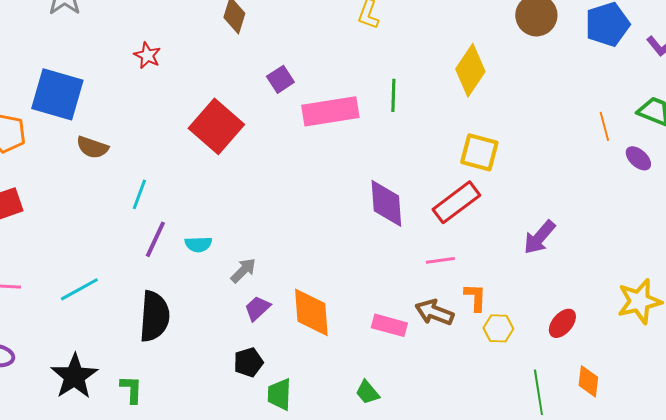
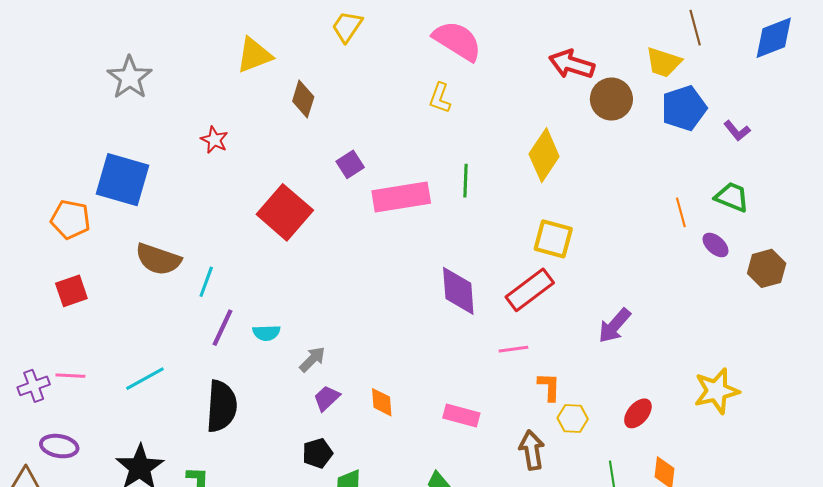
brown semicircle: (92, 147) -> (158, 259), moved, size x1.4
orange diamond: (311, 312) -> (382, 402), size x0.6
brown arrow: (434, 312) -> (532, 450), moved, turned 60

